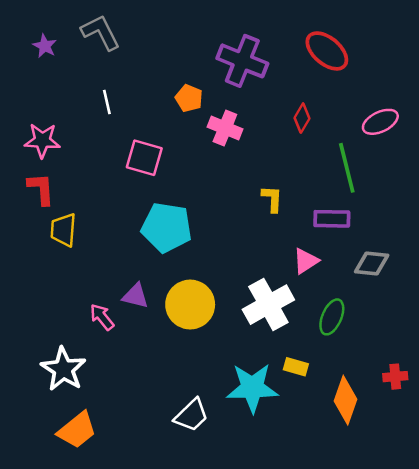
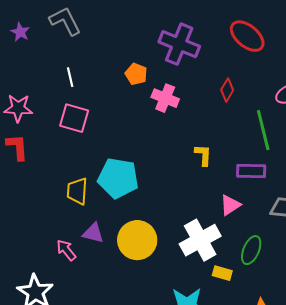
pink square: (144, 158) -> (74, 118), moved
yellow trapezoid: (63, 230) -> (77, 191), moved
yellow rectangle: (296, 367) -> (222, 273), moved

